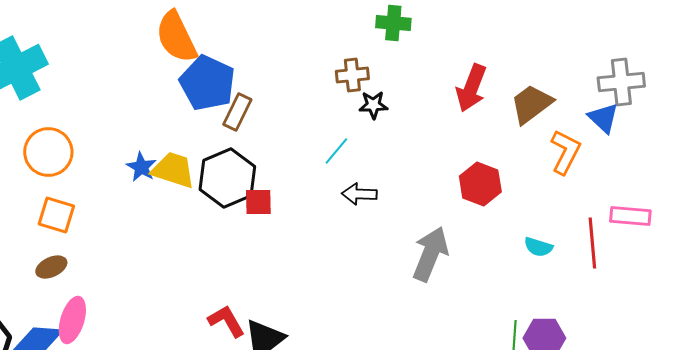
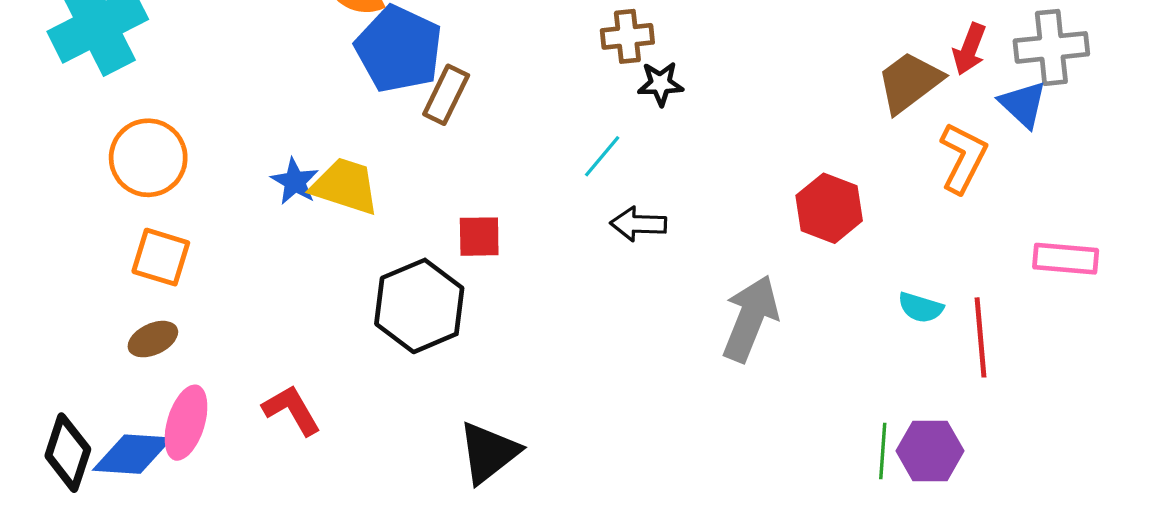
red arrow: (471, 88) -> (969, 49), moved, size x0.7
black hexagon: (227, 178) -> (419, 306), moved
red line: (592, 243) -> (980, 337), moved
red L-shape: (226, 321) -> (292, 410), moved

